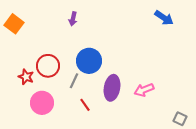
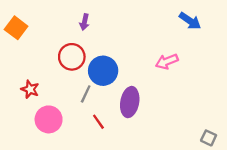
red circle: (48, 66) -> (72, 57), moved
pink arrow: (144, 90) -> (167, 61), moved

